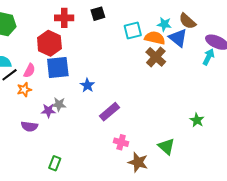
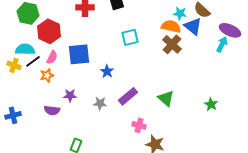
cyan square: (133, 31) -> (130, 37), moved
red hexagon: (49, 43) -> (49, 31), moved
gray star: (59, 104) -> (100, 103), moved
green triangle: (166, 146) -> (166, 98), moved

